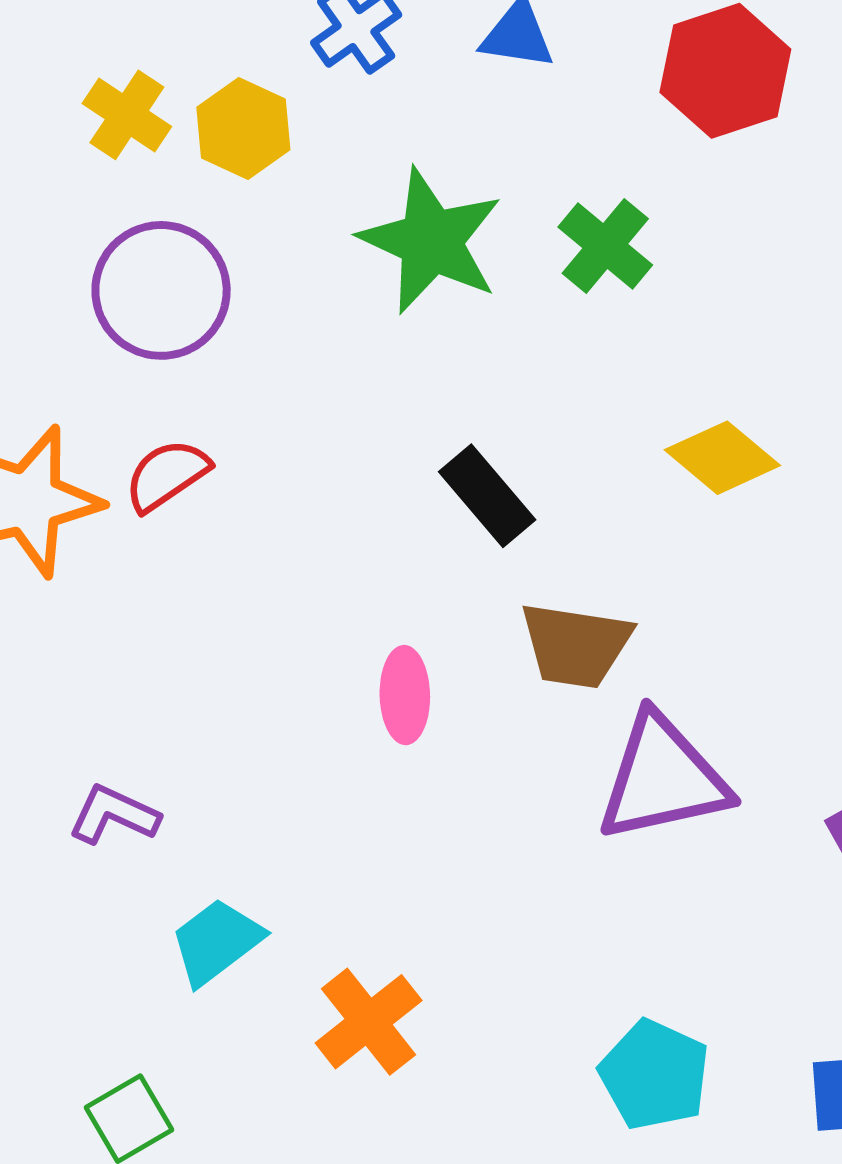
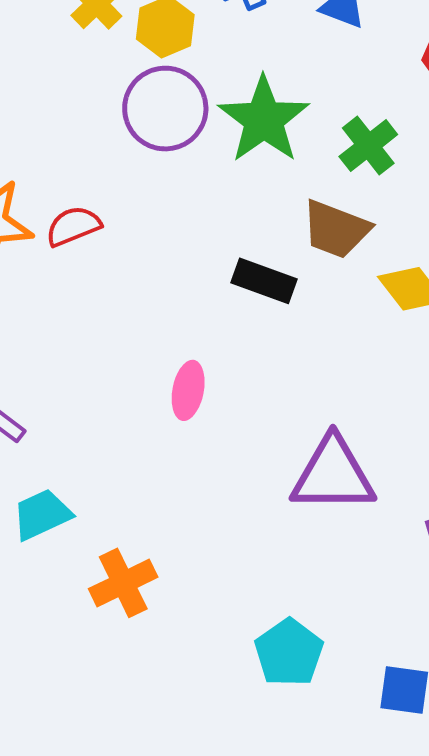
purple circle: (161, 290) -> (165, 109), moved
black rectangle: (487, 496) -> (264, 281), turned -42
brown trapezoid: (576, 645) -> (336, 229), moved

